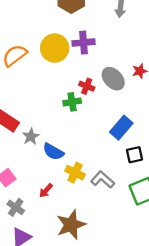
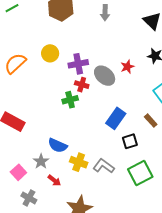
purple cross: (84, 43) -> (78, 64), moved
yellow circle: (55, 48) -> (50, 53), size x0.7
gray star: (31, 136) -> (41, 161), moved
red arrow: (46, 191) -> (54, 180), turned -88

